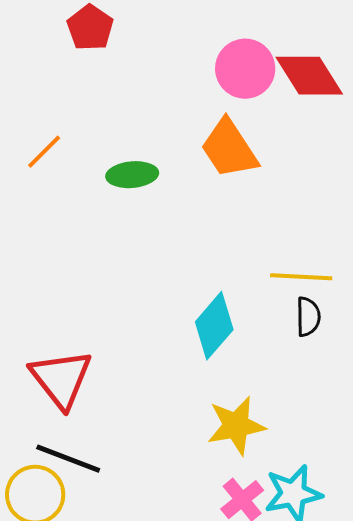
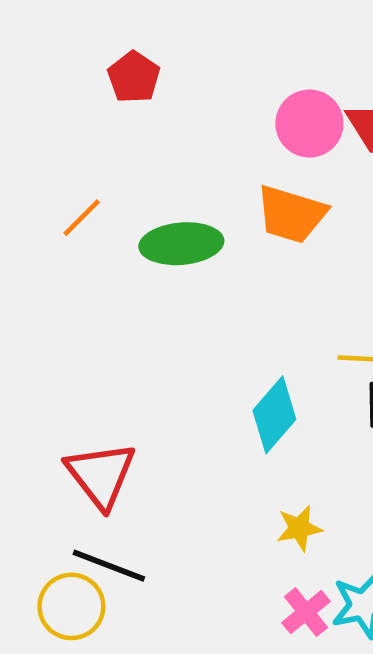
orange trapezoid: (229, 149) -> (291, 214), turned -40
green ellipse: (132, 175) -> (181, 244), size x1.4
yellow star: (236, 426) -> (299, 528), size x0.7

